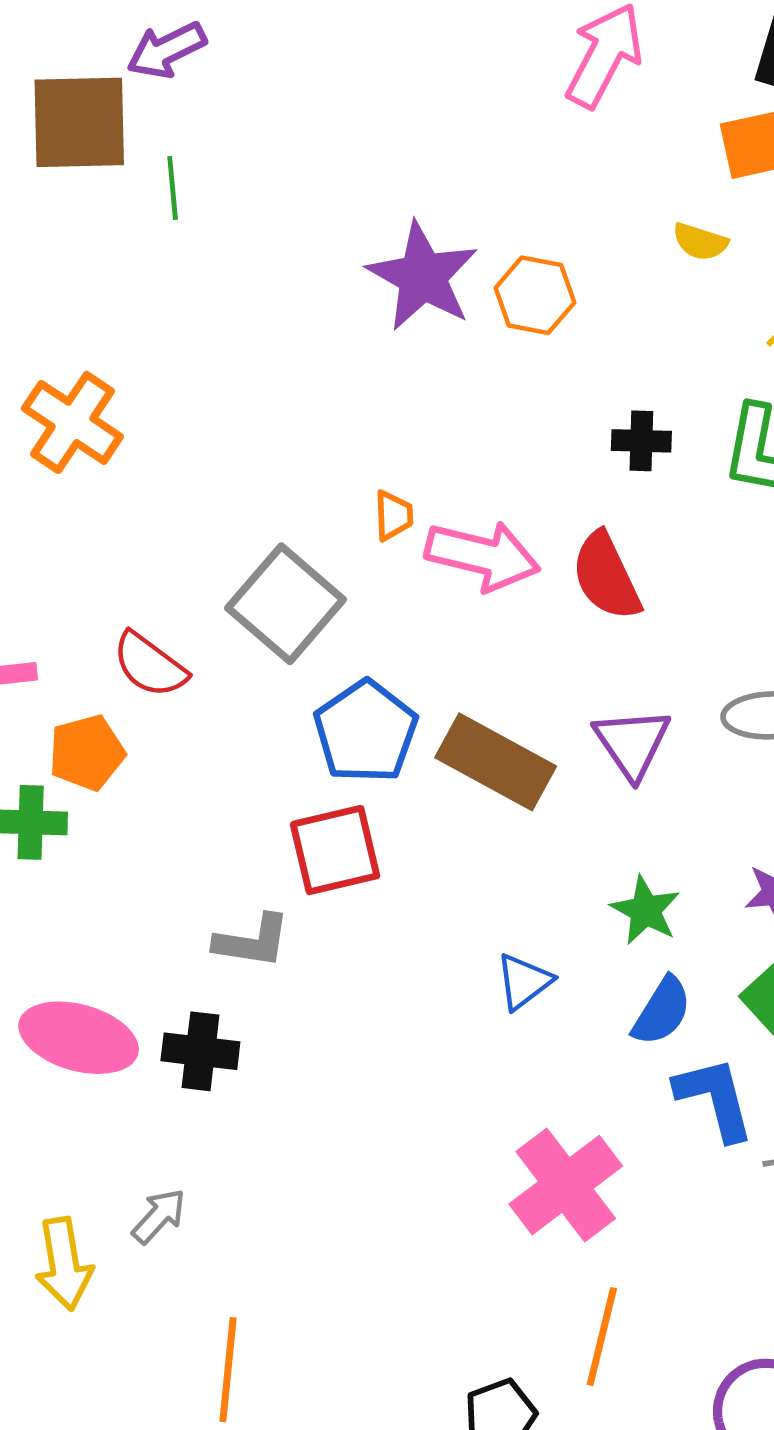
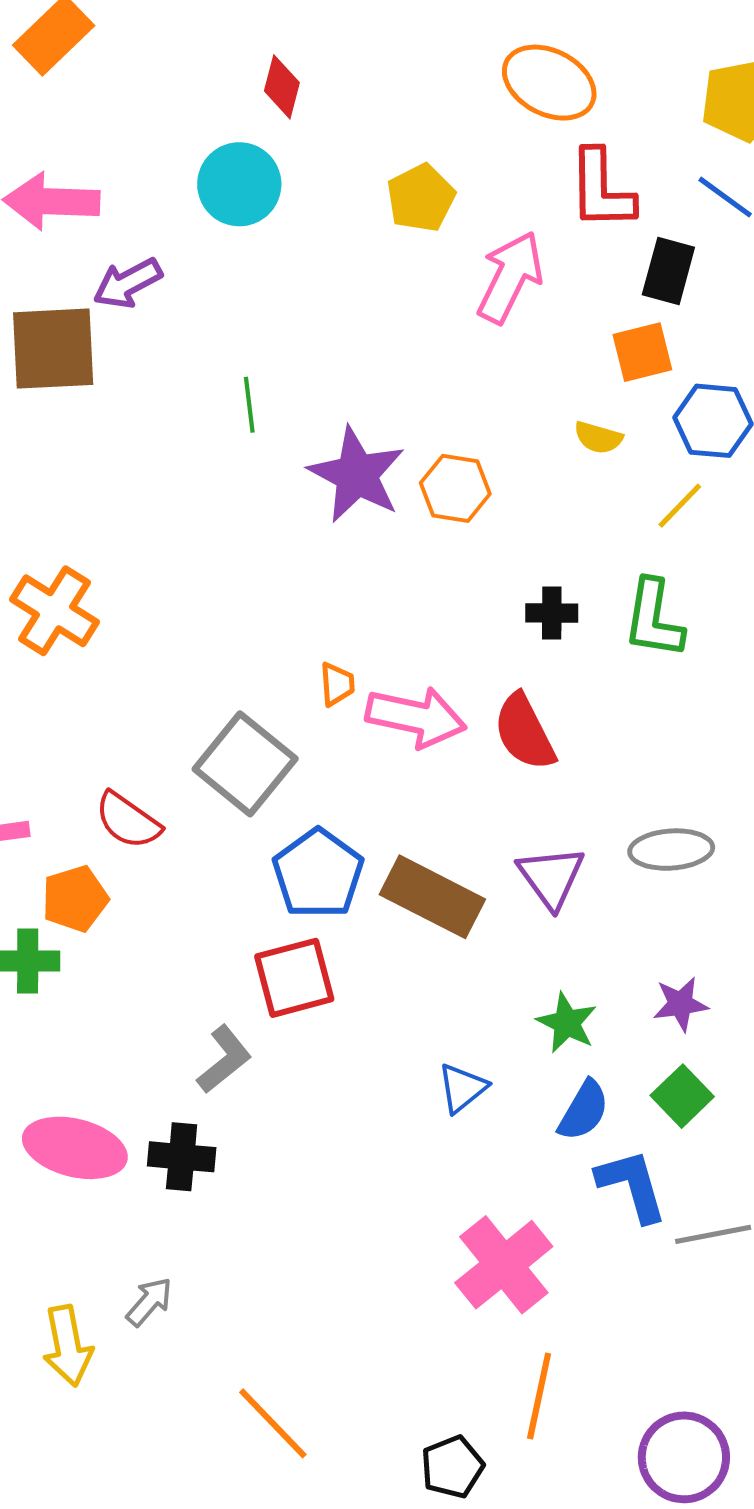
green line: (173, 188) -> (249, 405), moved
gray L-shape: (252, 941) -> (224, 1059), turned -46
orange line: (228, 1370) -> (273, 1423), moved, turned -48

